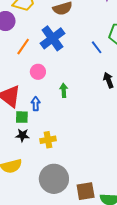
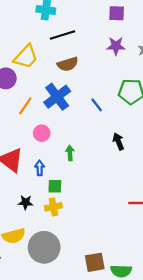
blue line: (97, 47) -> (97, 105), moved
green square: (22, 117) -> (55, 186), moved
gray circle: (54, 179) -> (44, 247), moved

